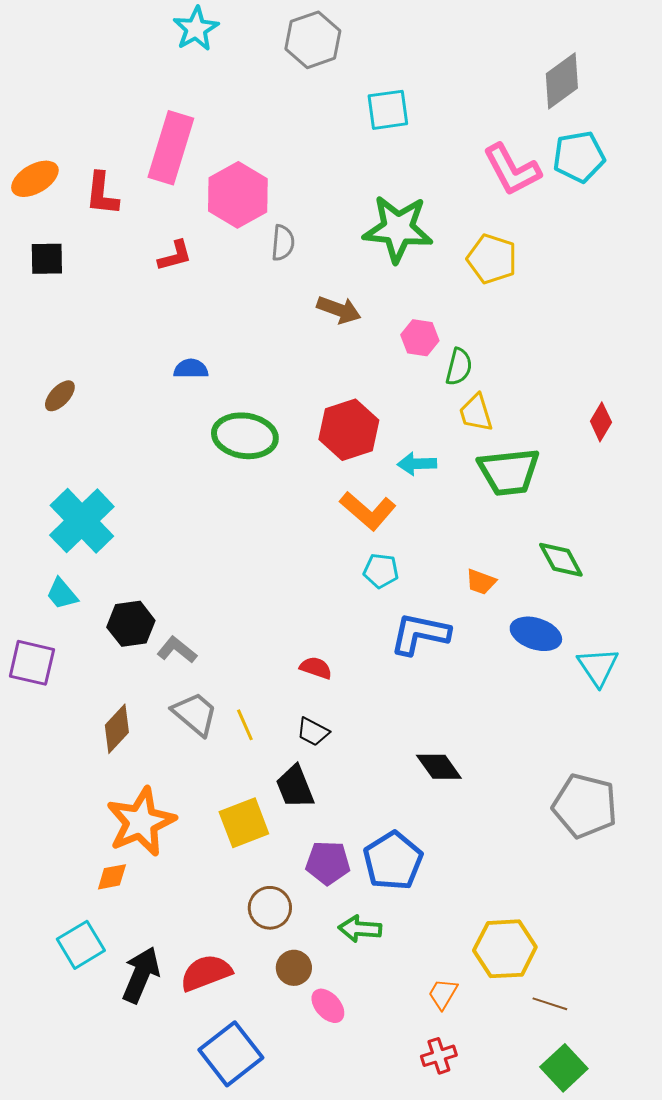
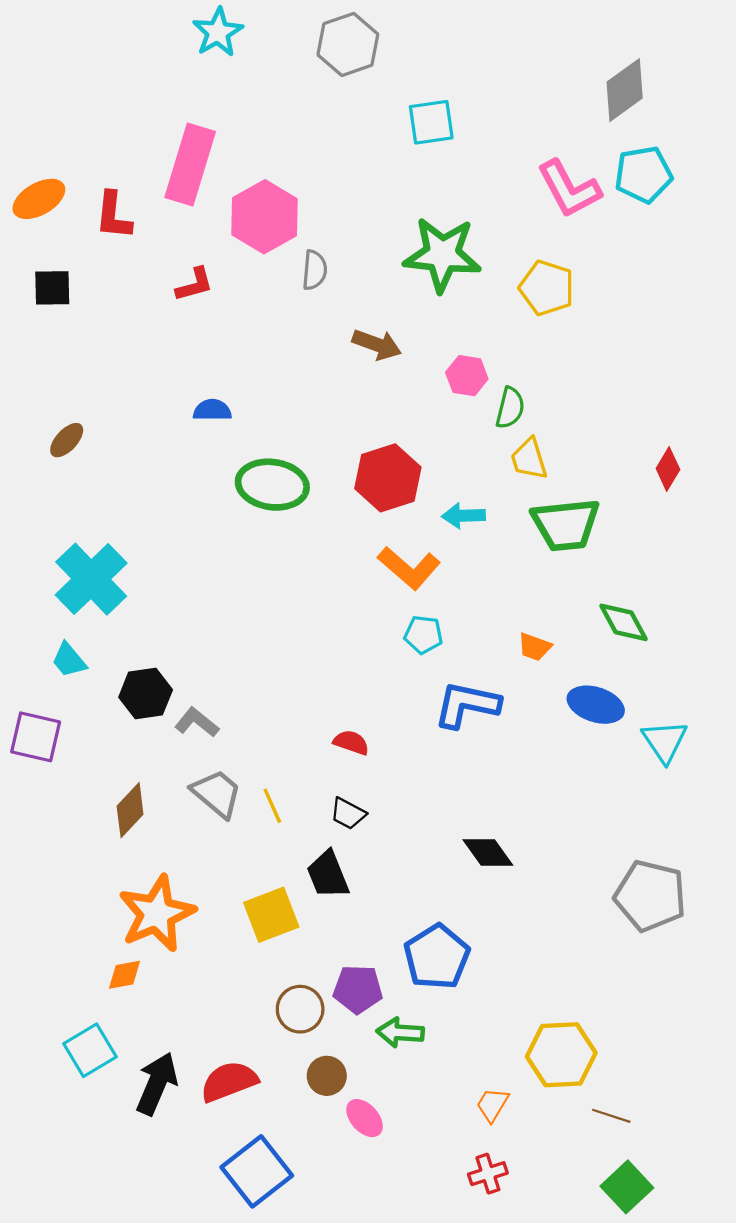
purple pentagon: (328, 863) -> (358, 989), moved

